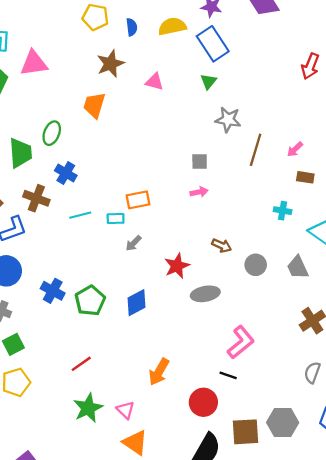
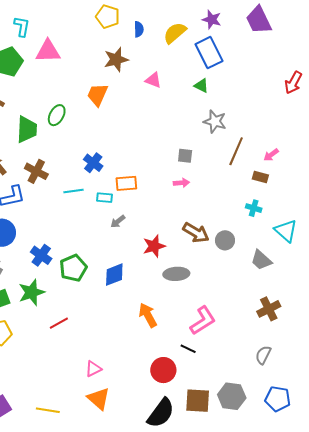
yellow semicircle: (172, 26) -> (175, 33), turned -35
green triangle: (209, 81) -> (201, 86), turned -49
blue cross: (66, 173) -> (93, 163), moved
brown rectangle: (305, 177) -> (260, 177), moved
brown arrow: (222, 246) -> (196, 233), size x1.5
gray circle: (256, 265) -> (225, 240), moved
gray trapezoid: (298, 267) -> (261, 260), turned -30
orange arrow: (159, 372) -> (148, 315), moved, turned 115
green star: (88, 408) -> (32, 292), moved
pink triangle: (125, 410) -> (93, 369), turned 42

